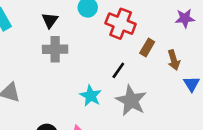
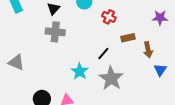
red cross: (121, 24) -> (109, 17), size x0.6
brown rectangle: (147, 48) -> (128, 38), turned 40

